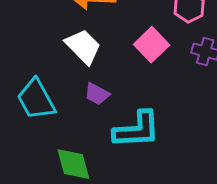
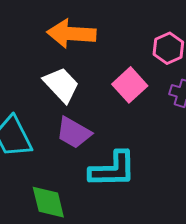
purple trapezoid: (97, 94) -> (74, 133), size x1.4

